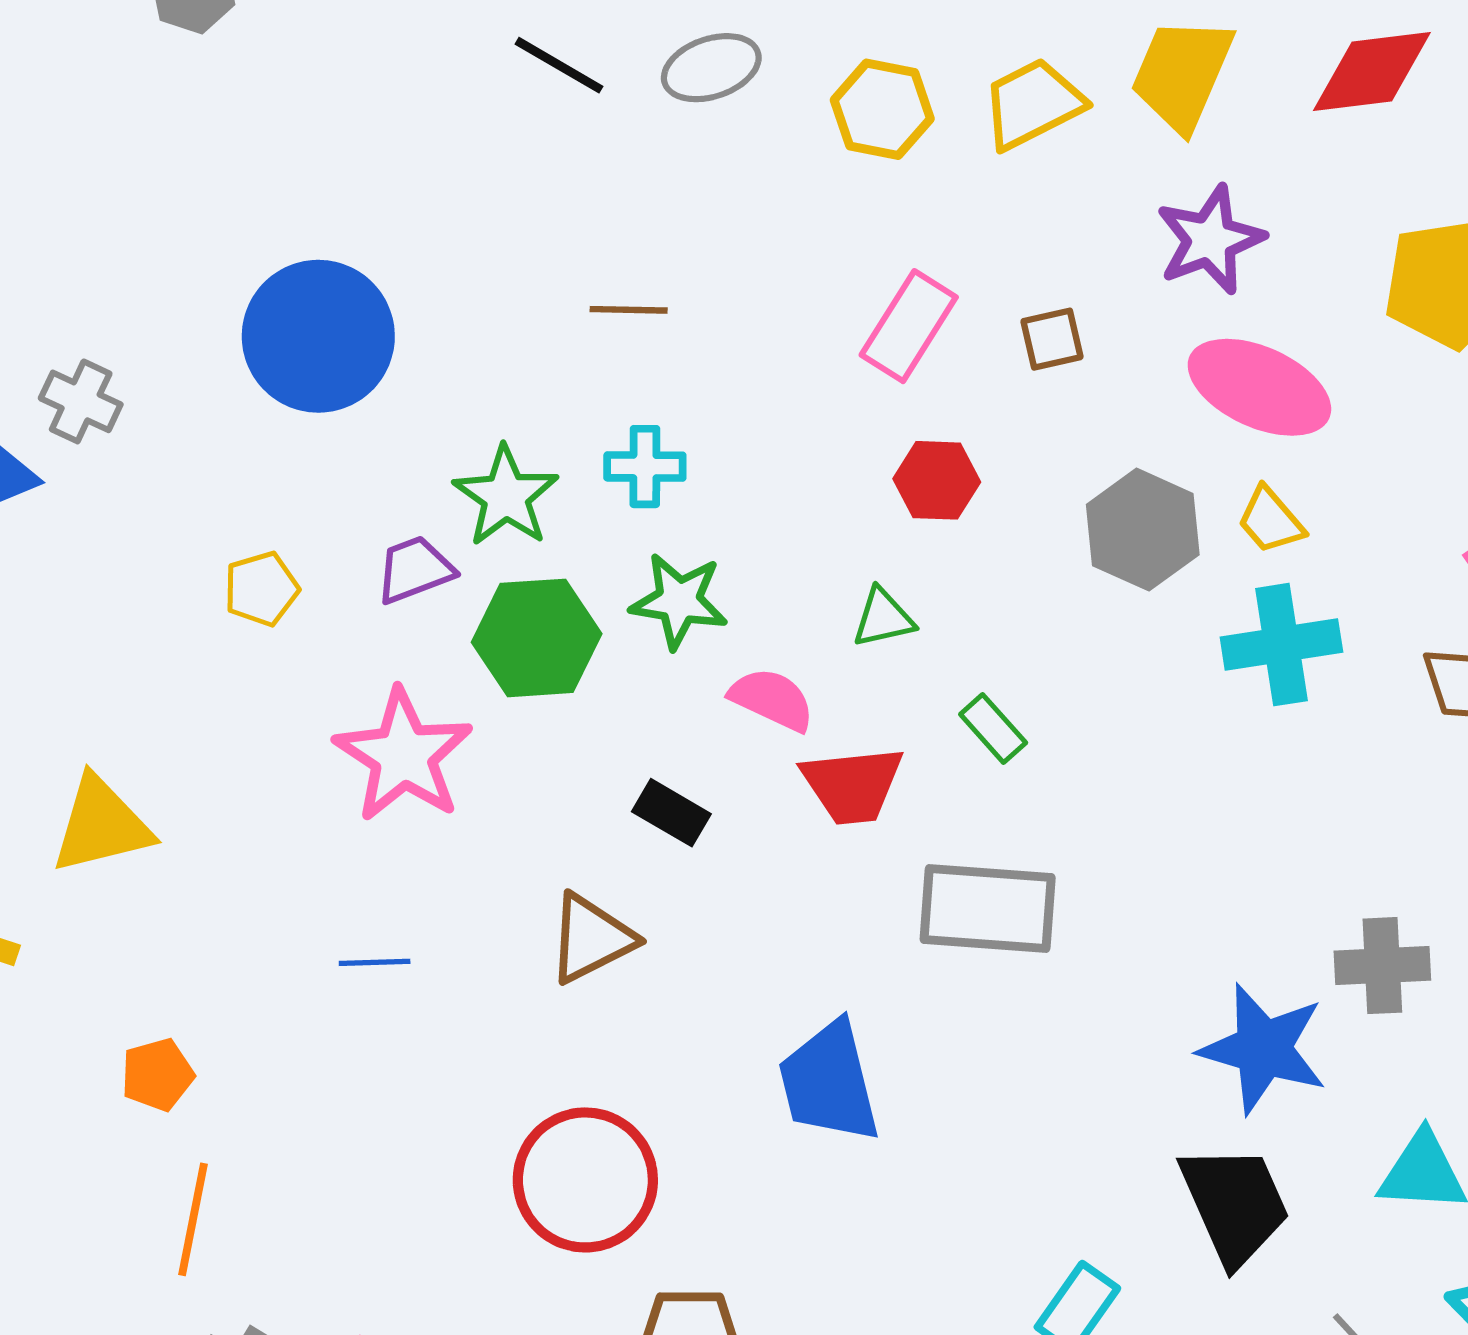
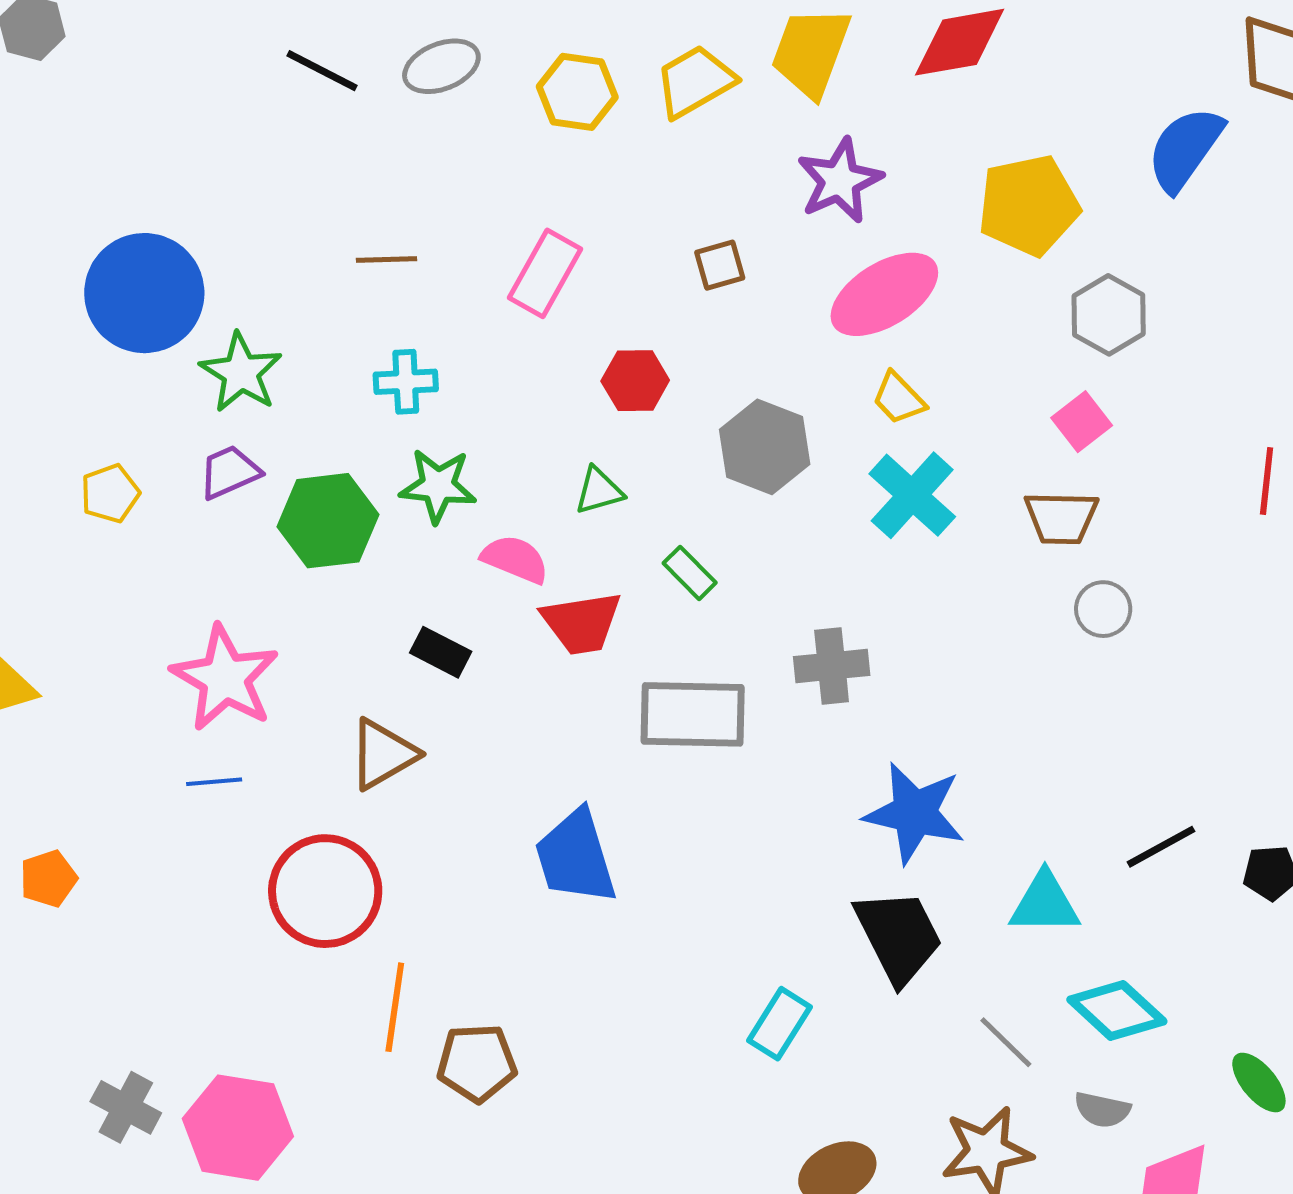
pink rectangle: (909, 326) -> (545, 273), moved
pink ellipse: (1259, 387) -> (884, 294), turned -53
green star: (506, 496) -> (241, 373), moved
gray hexagon: (1143, 530) -> (765, 447), moved
cyan cross: (1281, 645) -> (912, 495), turned -36
pink star: (403, 755) -> (225, 678), moved
gray cross: (1382, 966) -> (832, 666), moved
red circle: (585, 1180) -> (325, 891), moved
orange line: (193, 1219) -> (395, 1007), moved

